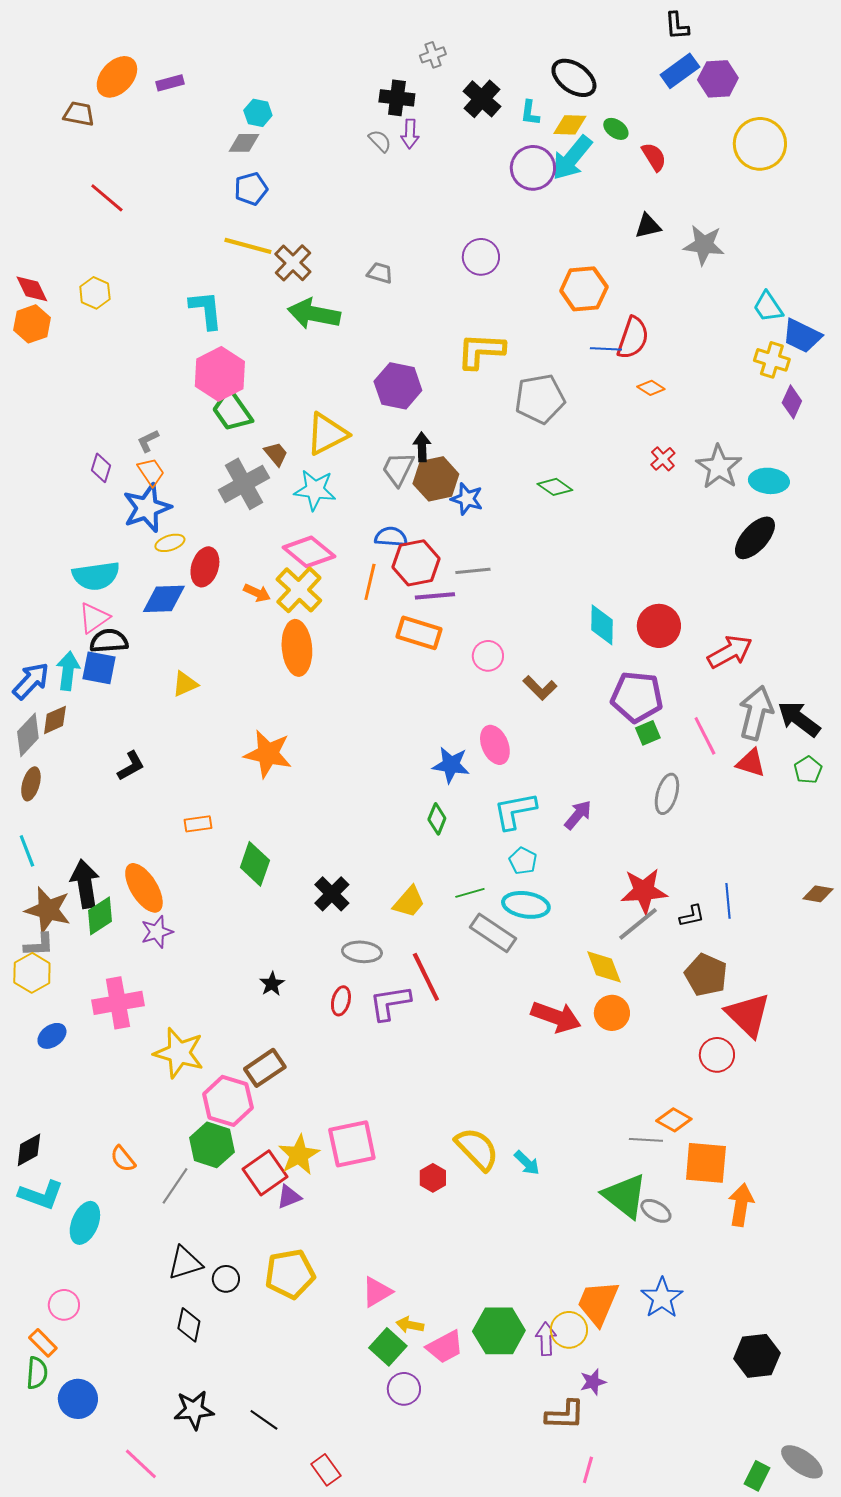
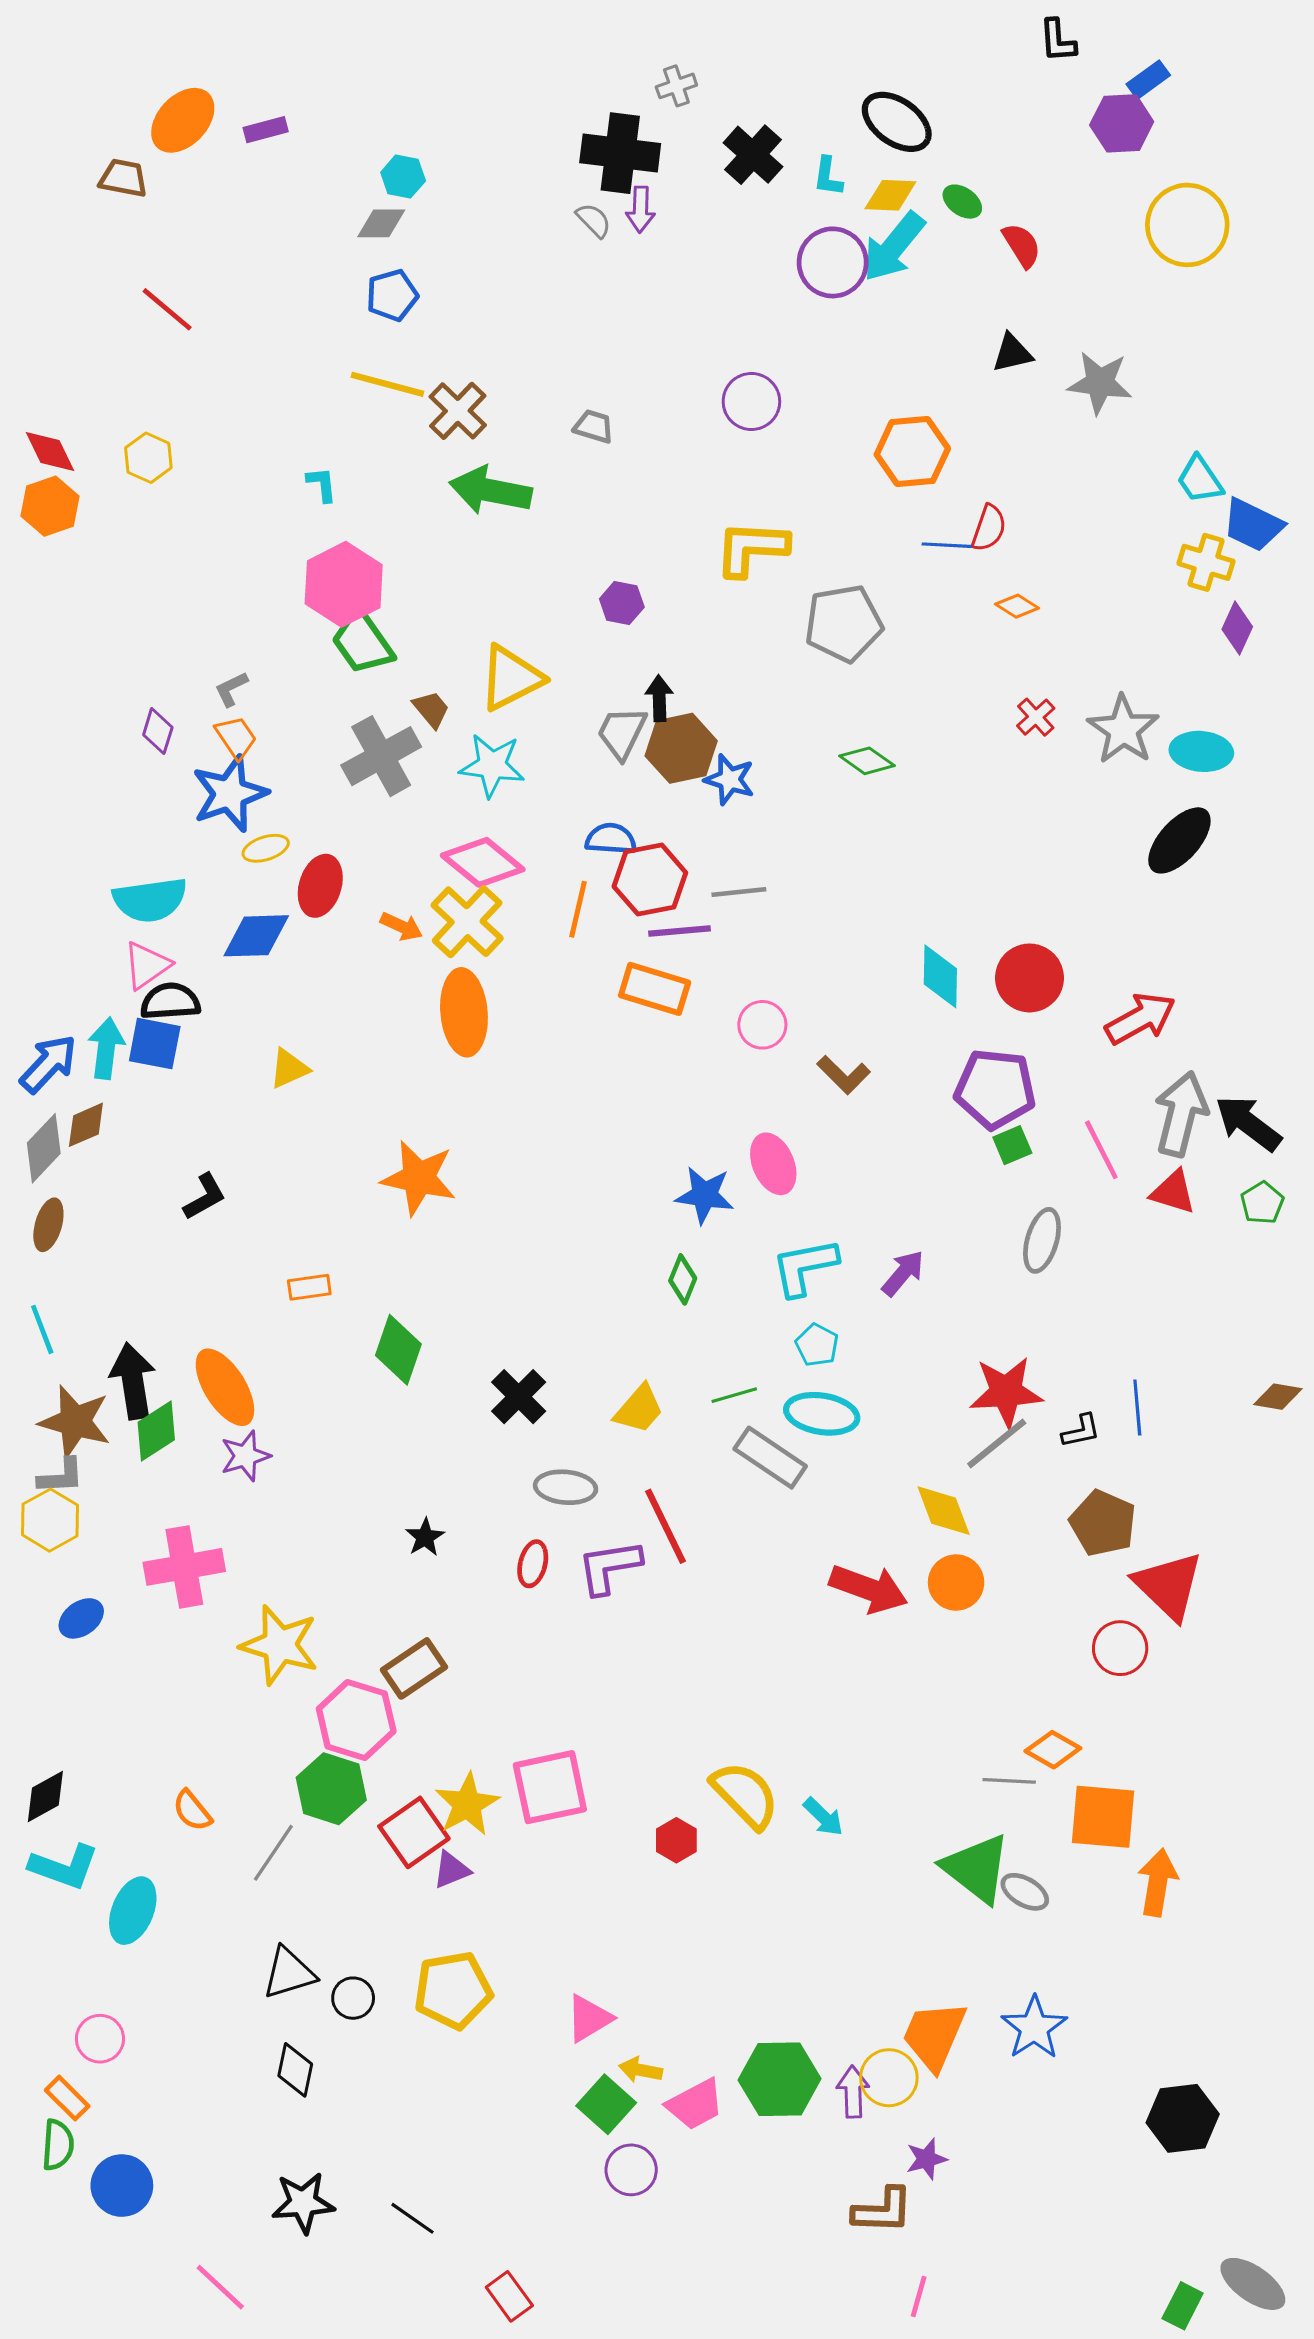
blue rectangle: (680, 71) -> (1148, 80), moved, size x0.7
black cross: (397, 98) -> (620, 153), size x1.4
cyan L-shape: (206, 310) -> (322, 484), size x0.6
red semicircle: (633, 338) -> (989, 528), size x0.7
purple hexagon: (398, 386) -> (622, 603), size x0.6

